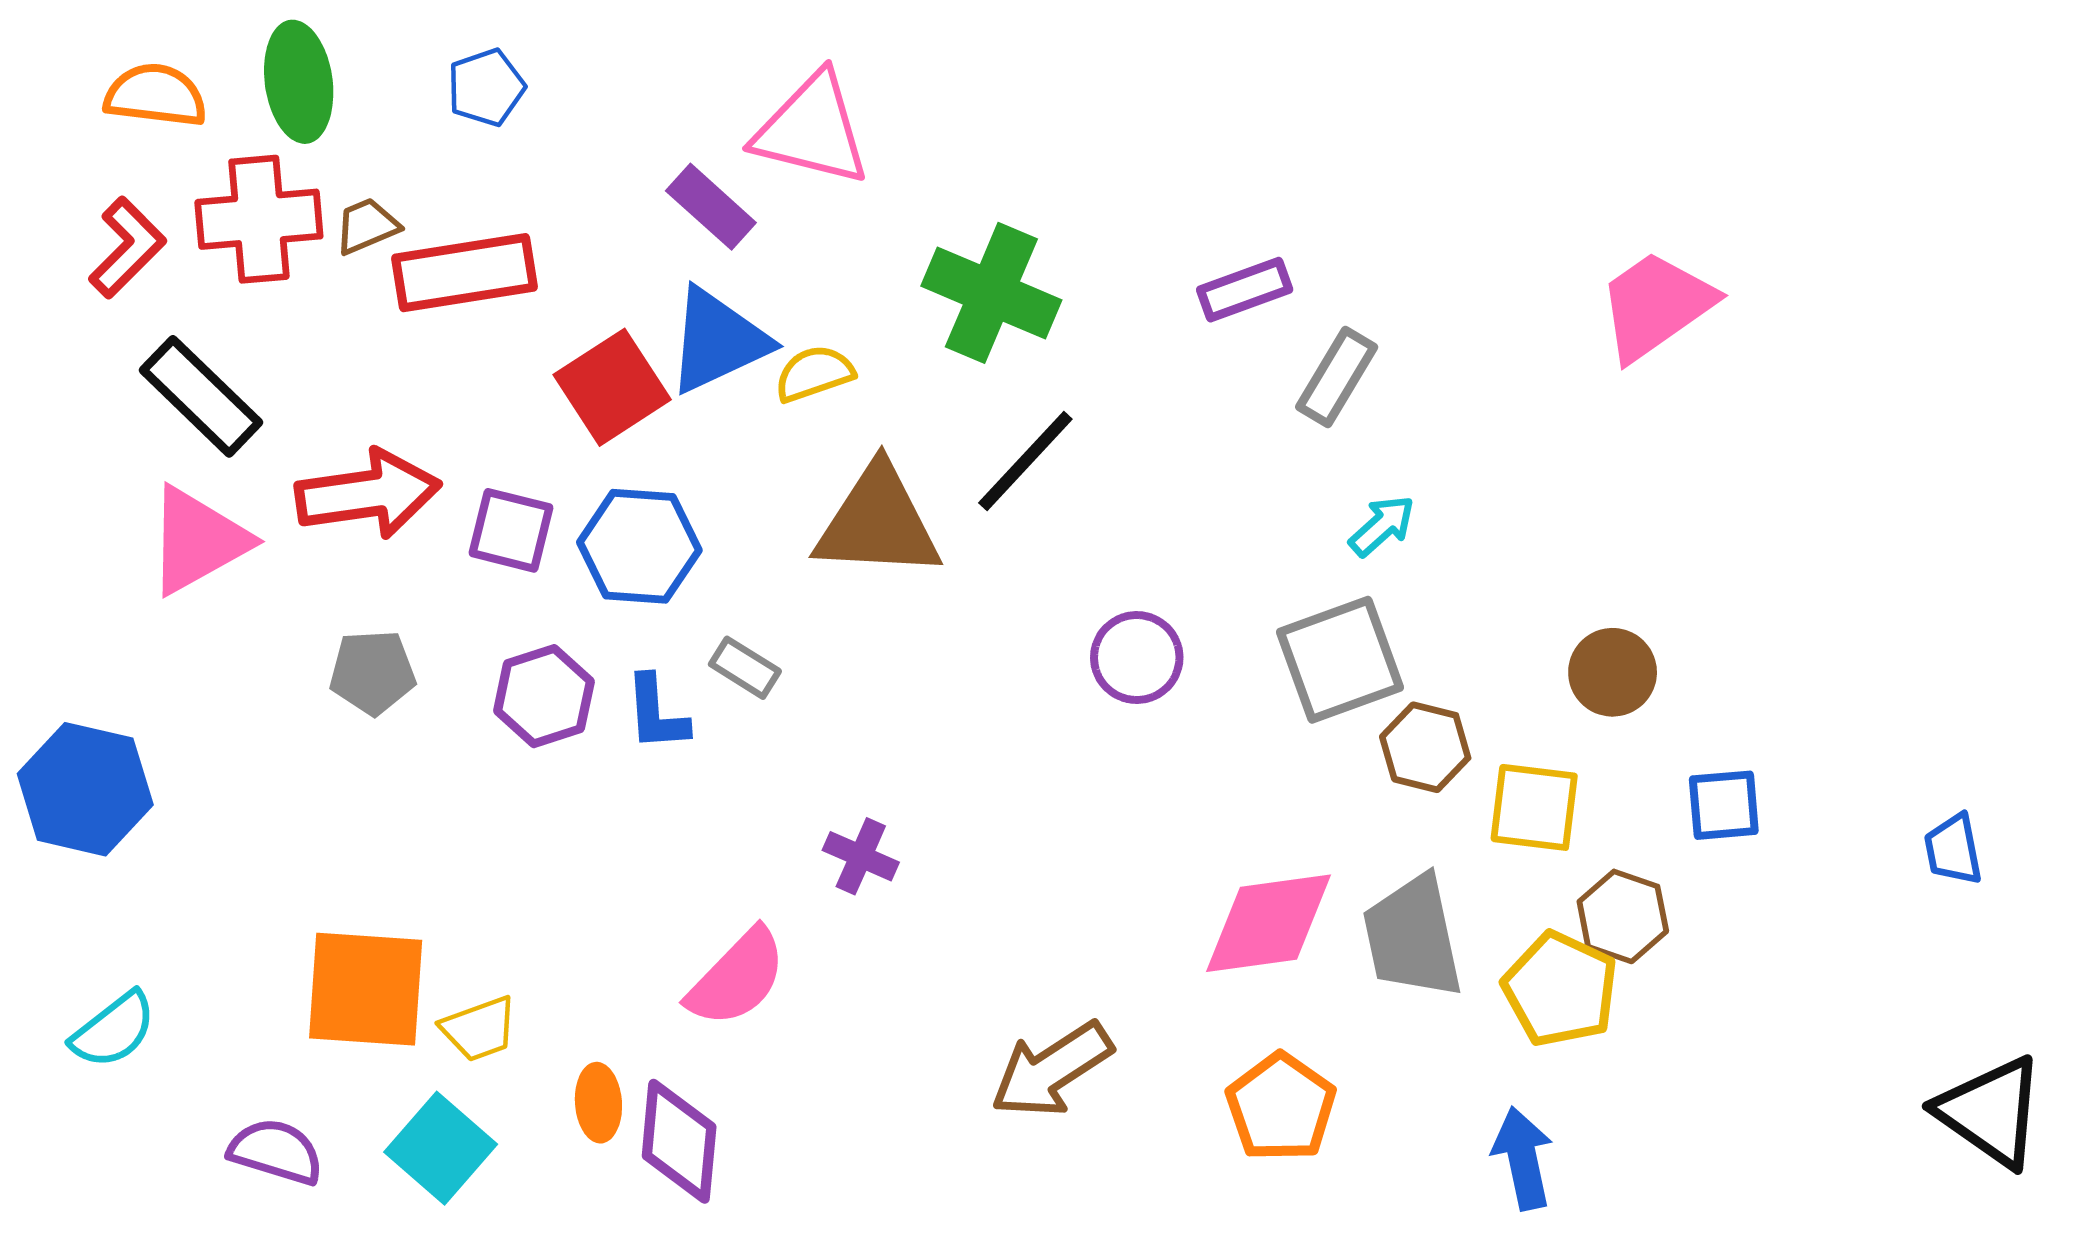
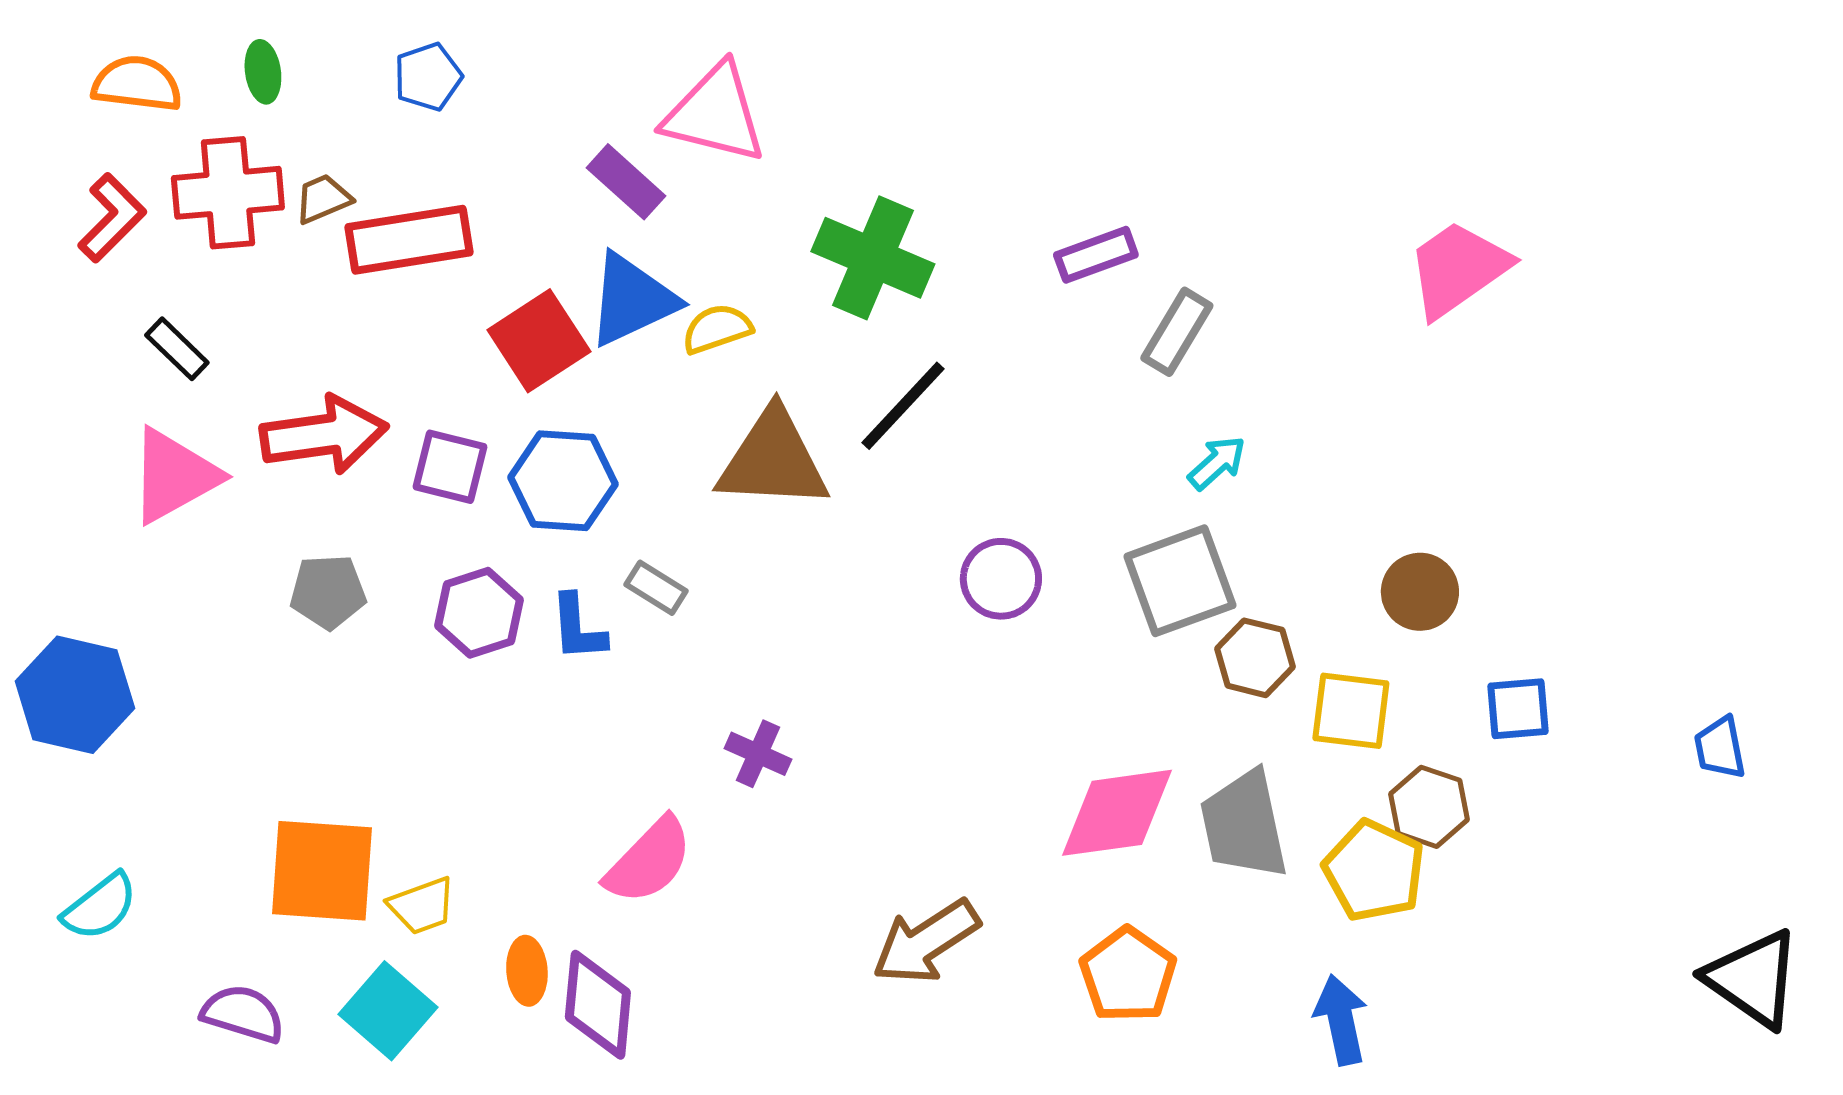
green ellipse: (299, 82) -> (263, 72), size x0.6
black rectangle: (201, 396) -> (177, 349), size x0.6

